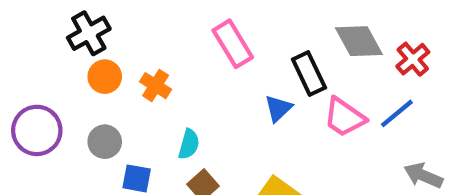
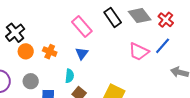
black rectangle: (309, 73) -> (113, 17), moved
blue triangle: (278, 108) -> (82, 54), moved

